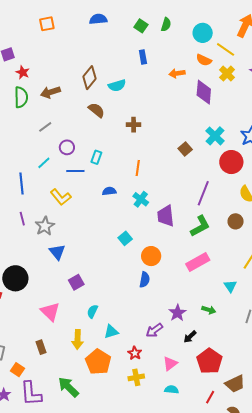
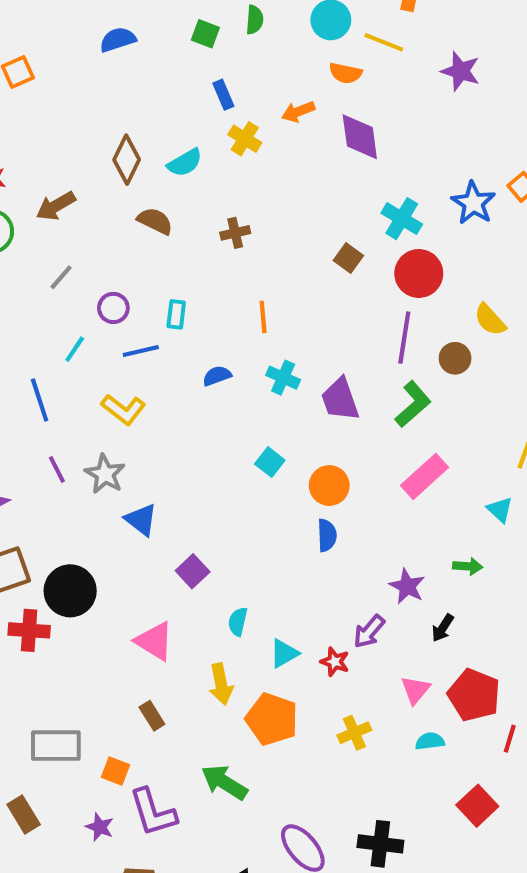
yellow cross: (227, 74) -> (245, 139), moved
red circle: (231, 162) -> (419, 273), moved
brown circle: (236, 221) -> (455, 358), moved
red star: (135, 353) -> (335, 662), moved
red pentagon: (209, 361) -> (474, 695), moved

